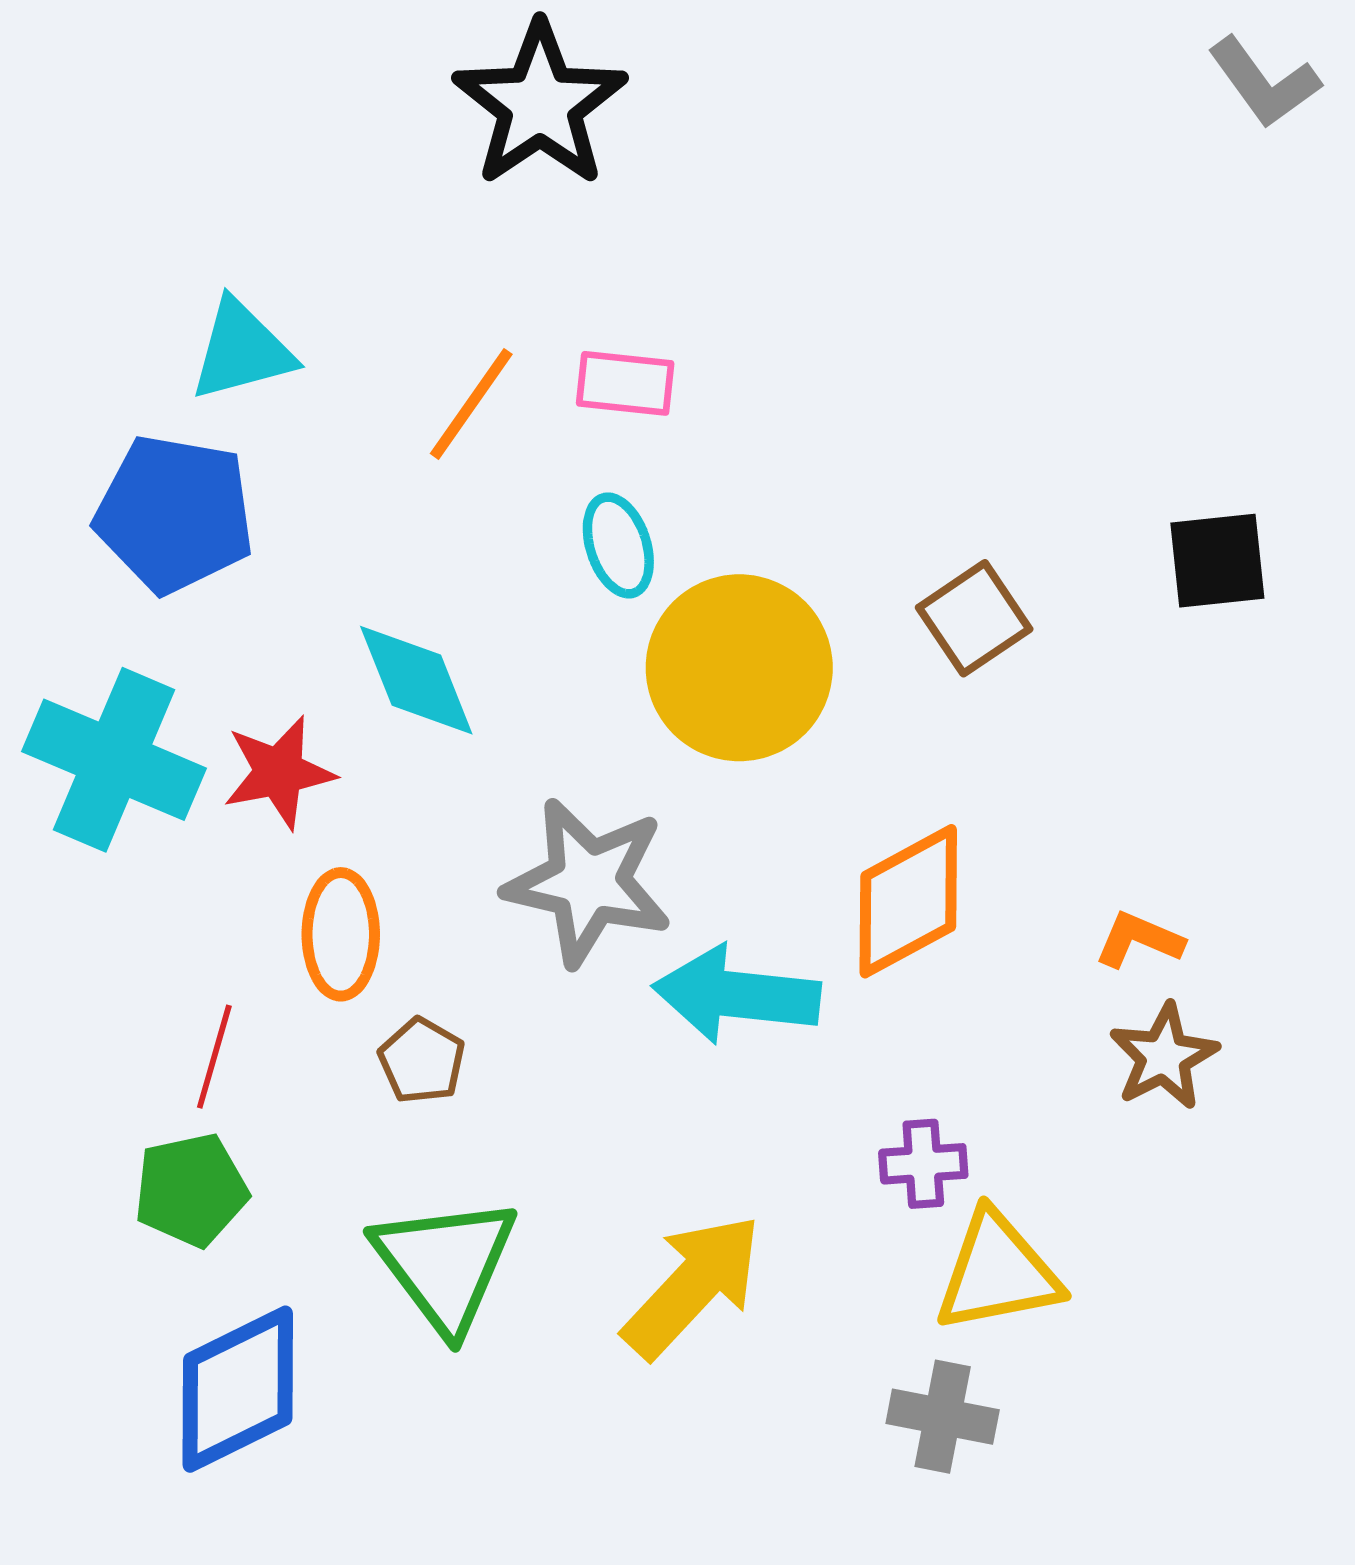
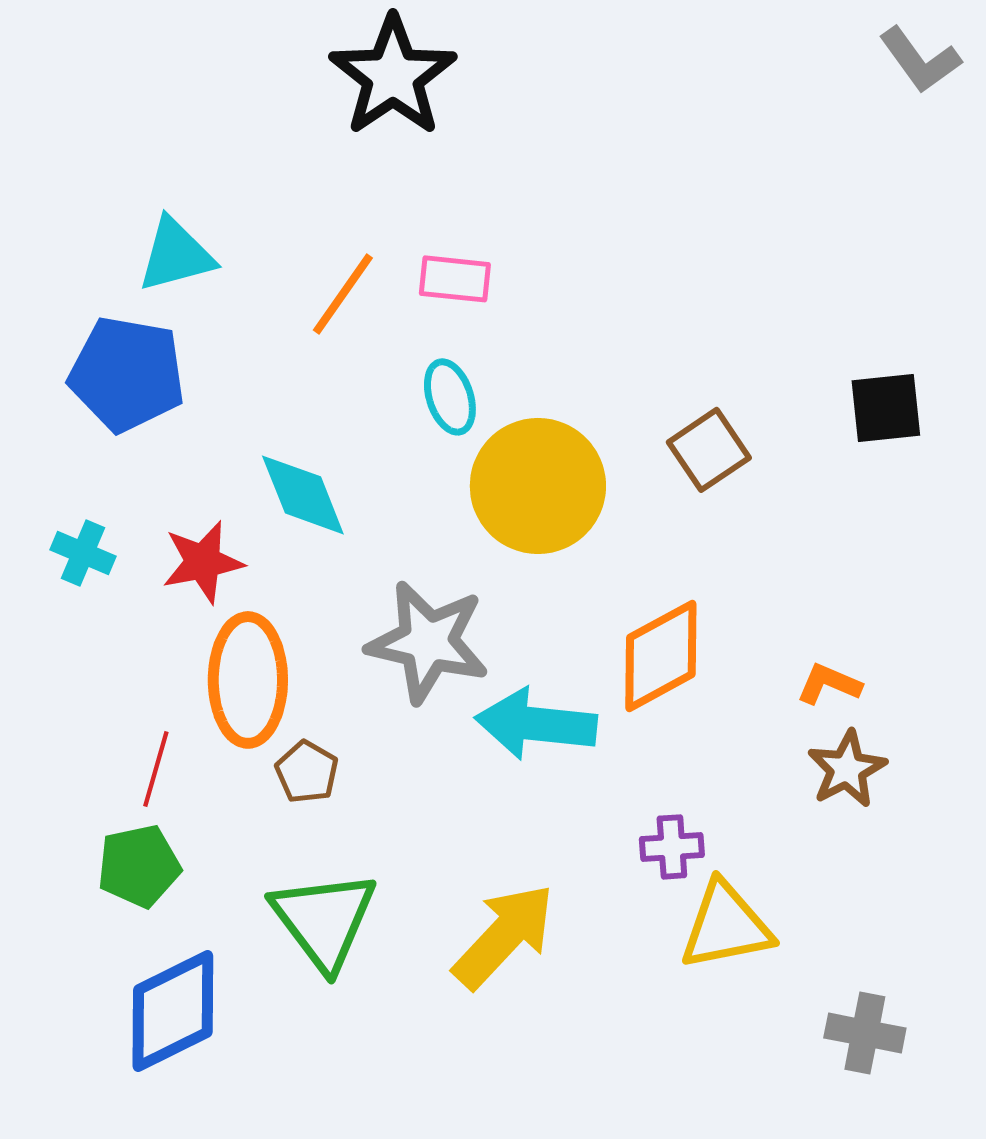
cyan cross: (114, 760) -> (83, 553), size x0.5
orange ellipse: (341, 934) -> (248, 680), size x1.4
gray cross: (943, 1417) -> (865, 1033), moved

